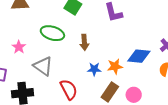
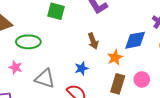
green ellipse: (52, 33) -> (28, 42), moved
brown arrow: (84, 42) -> (93, 41), moved
blue star: (94, 69) -> (82, 68), moved

